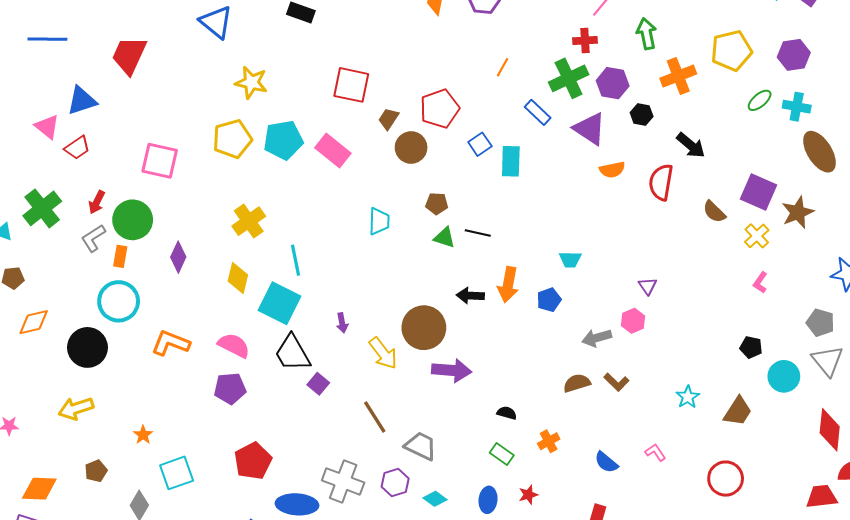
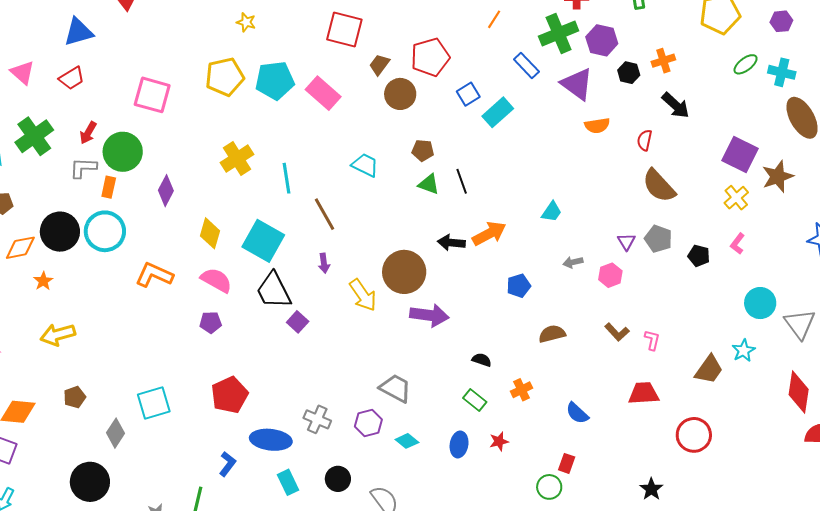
purple hexagon: (794, 55) -> (781, 21), size x0.7
orange cross: (678, 76) -> (663, 61), moved, size x0.7
yellow star: (251, 82) -> (246, 22), size x0.6
pink triangle: (47, 127) -> (22, 73), moved
cyan rectangle: (511, 161) -> (498, 112), turned 44
red semicircle: (661, 182) -> (645, 140), size x0.6
brown semicircle: (714, 212) -> (659, 186), moved, size x1.5
cyan trapezoid: (379, 221) -> (365, 165), turned -68
black line: (478, 233) -> (462, 181), turned 55
gray L-shape: (93, 238) -> (83, 168), turned 32
cyan trapezoid: (570, 259) -> (552, 212), turned -60
cyan line: (296, 260) -> (287, 178), moved
yellow diamond: (238, 278) -> (210, 233), moved
orange arrow: (508, 285) -> (489, 234), turned -132
blue pentagon: (549, 300) -> (519, 286), moved
gray pentagon: (820, 323) -> (658, 239), moved
gray arrow: (597, 338) -> (573, 262), moved, size x0.7
black circle: (87, 347) -> (60, 232), moved
black pentagon: (751, 347) -> (699, 256), moved
cyan circle: (784, 376) -> (760, 303), moved
brown L-shape: (616, 382) -> (617, 332), moved
purple pentagon: (230, 388) -> (211, 322), size x0.7
cyan star: (688, 397) -> (744, 350), moved
brown line: (375, 417) -> (325, 214), moved
orange star: (143, 435) -> (43, 281), moved
pink L-shape: (655, 452) -> (652, 340), moved, turned 45
gray cross: (343, 481) -> (317, 419), size x0.7
red trapezoid: (822, 497) -> (644, 393), moved

